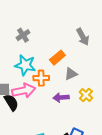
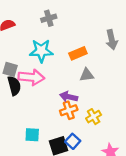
cyan star: (25, 65) -> (41, 51), turned -30
orange cross: (41, 78) -> (69, 110), moved, turned -35
yellow cross: (86, 95) -> (94, 117), moved

